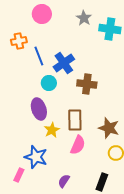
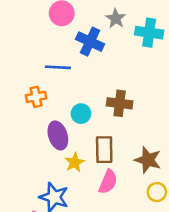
orange cross: (19, 41) -> (36, 97), moved
blue line: (39, 56) -> (58, 67), turned -66
blue cross: (64, 63) -> (90, 42), moved, turned -30
cyan circle: (49, 83) -> (81, 114), moved

